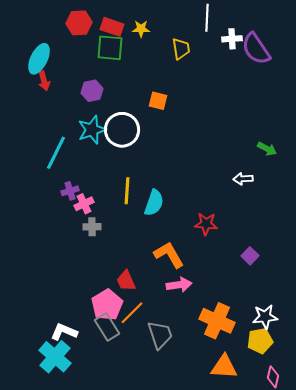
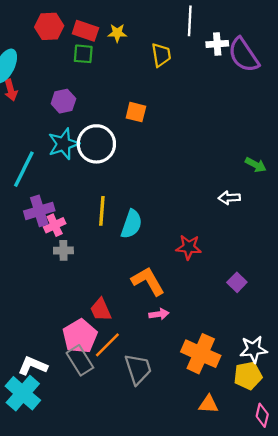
green square: (110, 48) -> (83, 54), size x0.7
purple cross: (70, 191) -> (39, 211), size x1.5
pink arrow: (179, 285) -> (159, 314), size x0.7
orange triangle: (224, 367) -> (208, 404), size x0.7

